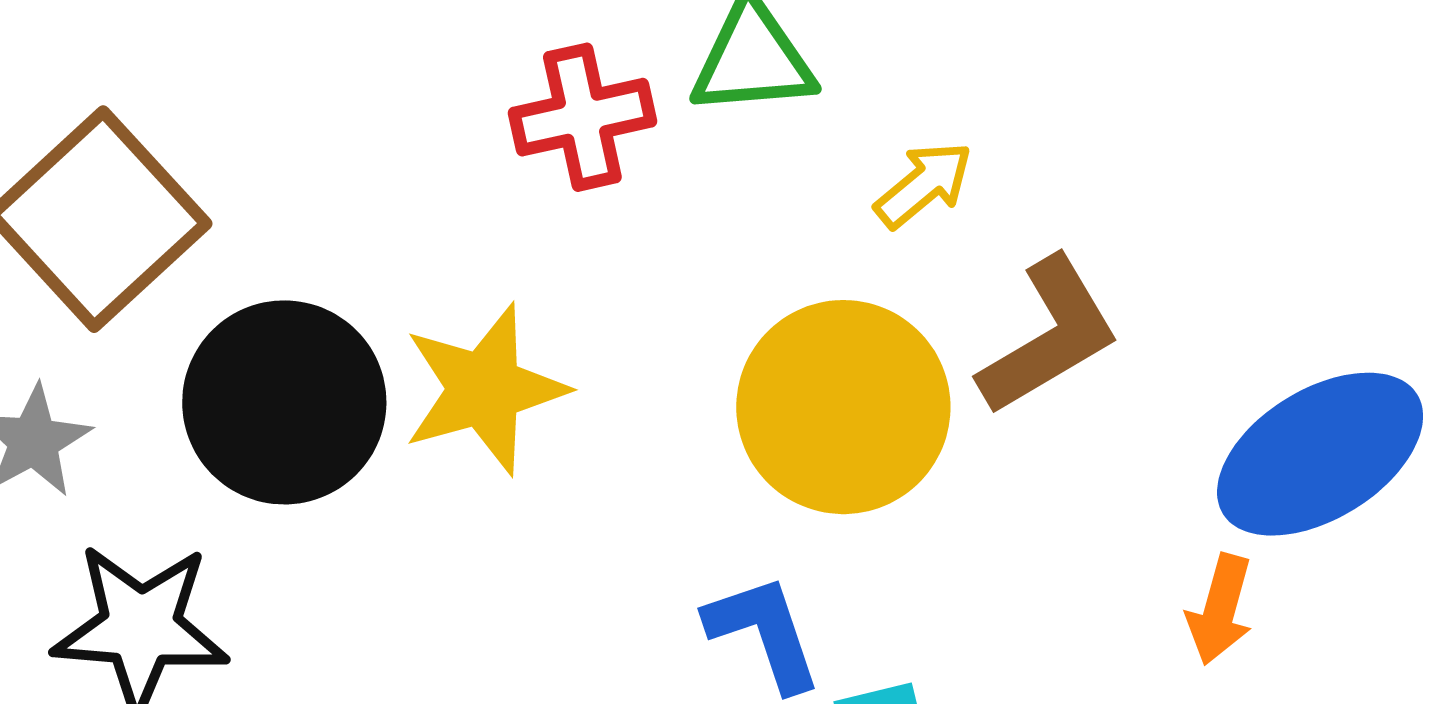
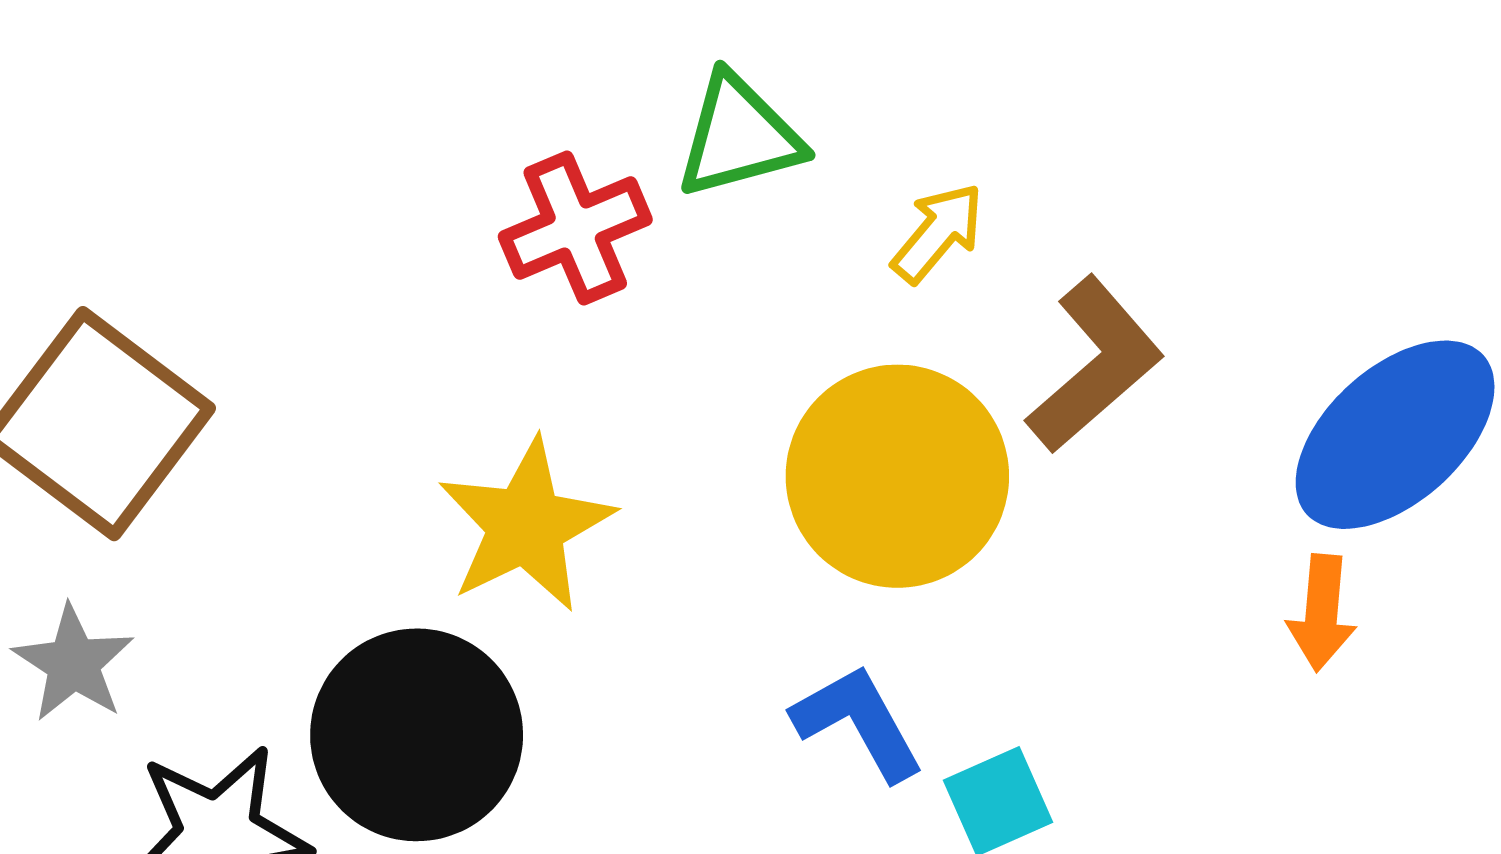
black circle: (284, 402) -> (417, 735), moved

